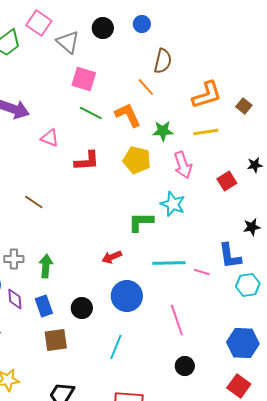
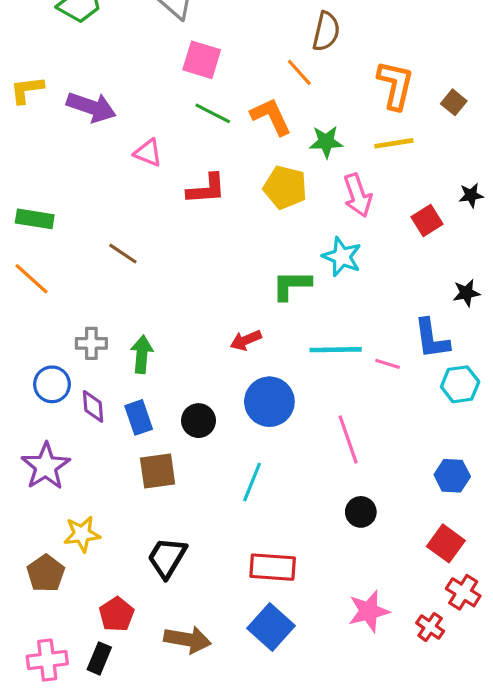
orange L-shape: (207, 95) -> (395, 85), turned -60
blue hexagon: (243, 343) -> (452, 476), size x0.7

